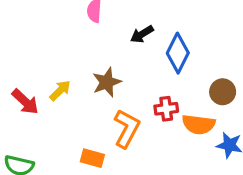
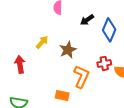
yellow arrow: (60, 90) -> (42, 42), moved
red arrow: (25, 102) -> (20, 64), turned -138

